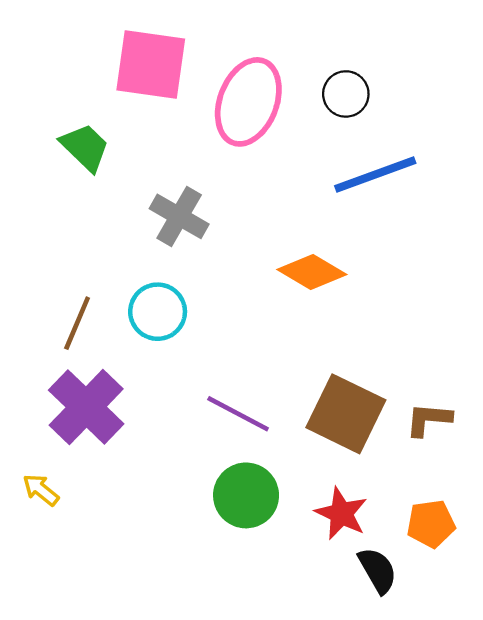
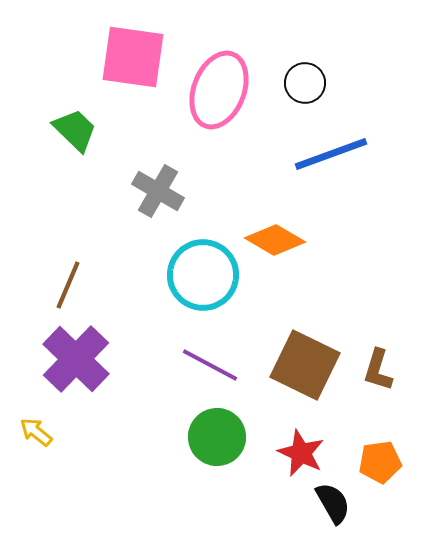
cyan circle: (158, 312) -> (203, 275), moved, size x1.4
brown L-shape: (429, 419) -> (378, 370), turned -78

